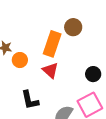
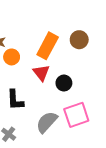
brown circle: (73, 27) -> (79, 40), moved
black circle: (93, 74) -> (64, 83), moved

